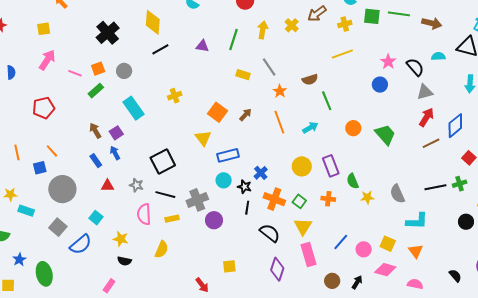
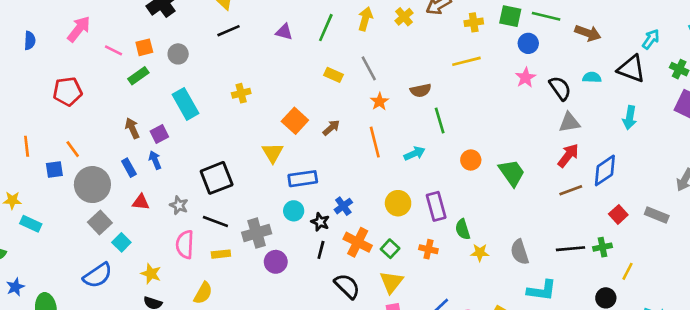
blue circle: (380, 85) -> (528, 43), moved
gray circle: (62, 189) -> (92, 185), moved
gray square: (58, 227) -> (100, 223), moved

